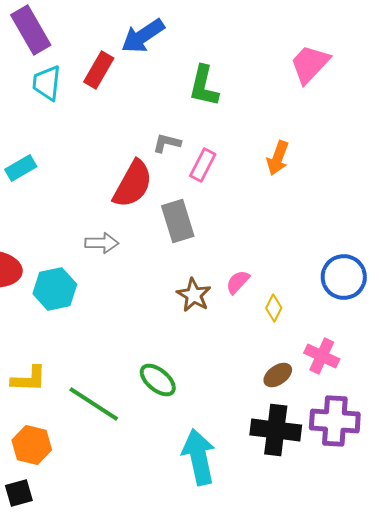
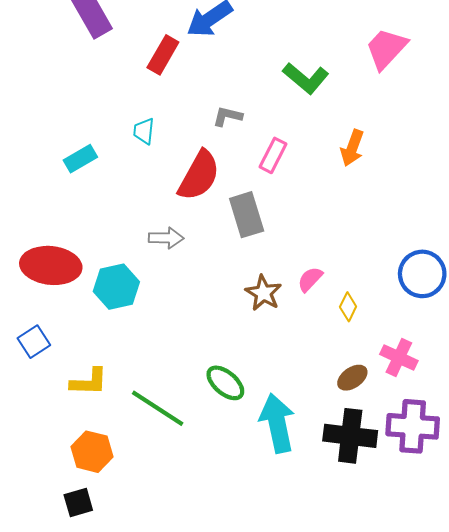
cyan trapezoid: (47, 83) -> (144, 131), moved, size x0.7
green L-shape: (204, 86) -> (306, 78), moved, turned -63
gray L-shape: (167, 143) -> (227, 116), moved
cyan arrow: (199, 457) -> (277, 423), moved

